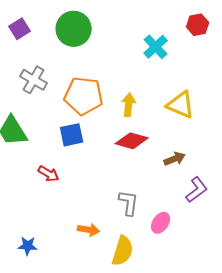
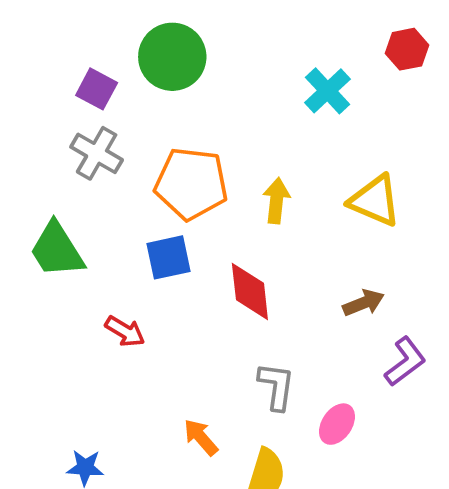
purple square: (20, 29) -> (97, 89), moved, turned -30
red diamond: (132, 141) -> (250, 292), moved, turned 68
orange arrow: (89, 230) -> (201, 437), turned -140

